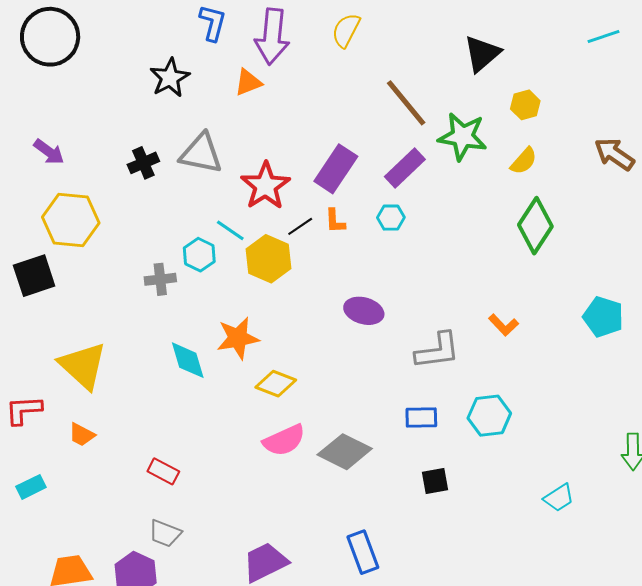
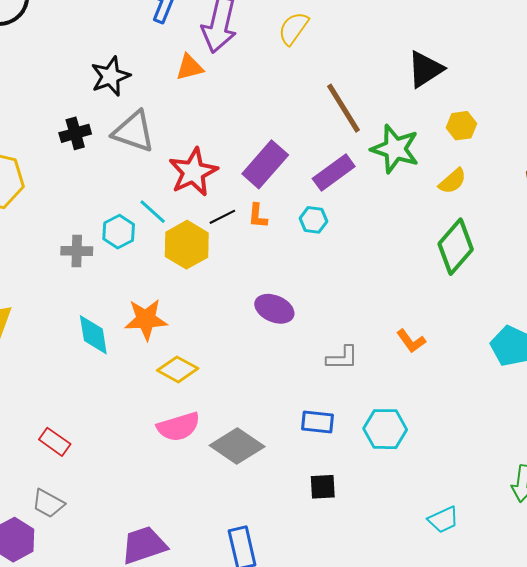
black star: (170, 78) -> (110, 76), moved
gray L-shape: (438, 351) -> (342, 358), size x0.7

